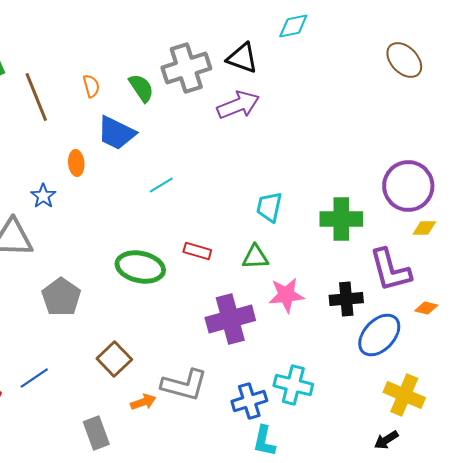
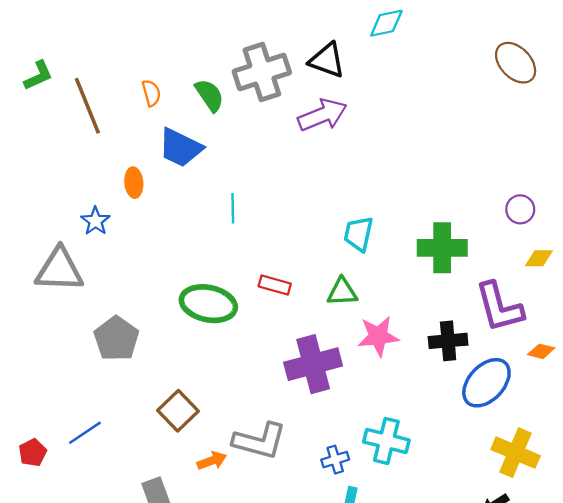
cyan line: (161, 185) -> (233, 208), turned -60
purple circle: (408, 186) -> (520, 209), size x0.5
blue cross: (249, 401) -> (335, 460), size x0.7

